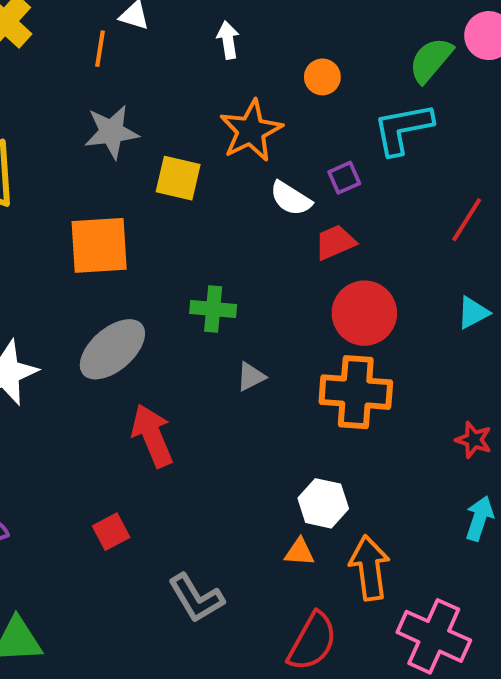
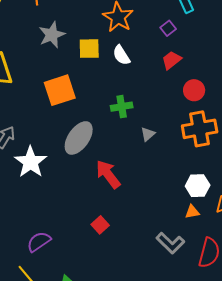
white semicircle: (291, 199) -> (121, 55), moved, turned 40
red circle: (364, 313) -> (194, 90), size x0.7
gray L-shape: (196, 598) -> (170, 243), moved

